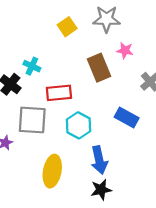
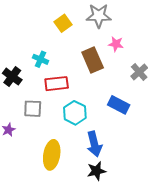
cyan cross: (32, 66) -> (41, 59), moved
gray square: (32, 120) -> (33, 109), size x0.7

